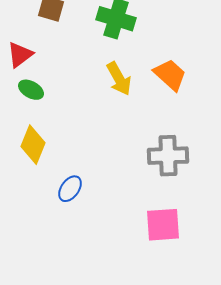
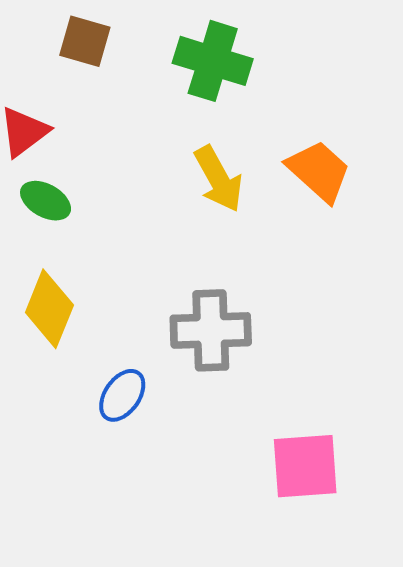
gray cross: (168, 156) -> (211, 330), moved

